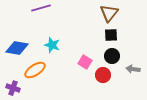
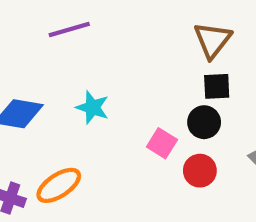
black circle: (112, 56) -> (204, 122), moved
orange ellipse: (35, 70) -> (59, 185), moved

